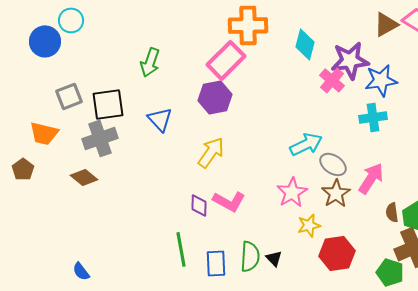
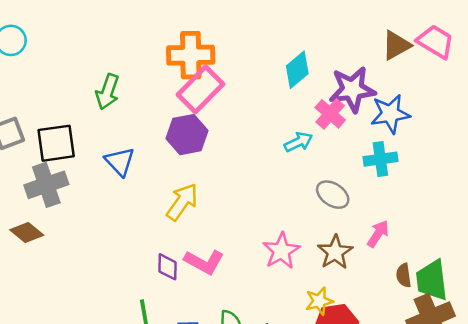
orange cross: (248, 25) -> (191, 55), moved
cyan diamond: (305, 44) -> (297, 70), turned 36
cyan arrow: (306, 144) -> (298, 142), moved, size x0.7
gray ellipse: (333, 164) -> (333, 195), moved
pink arrow: (371, 178) -> (378, 234), size x0.7
yellow star: (309, 225) -> (319, 301), moved

